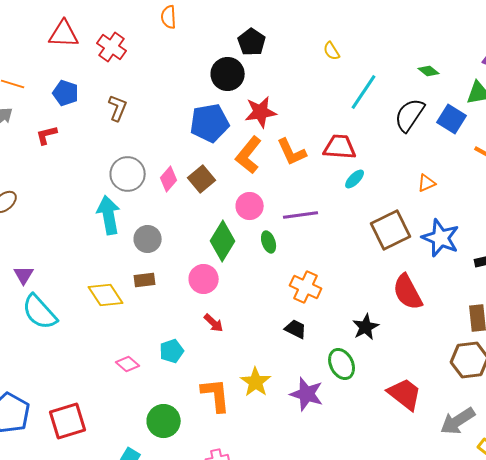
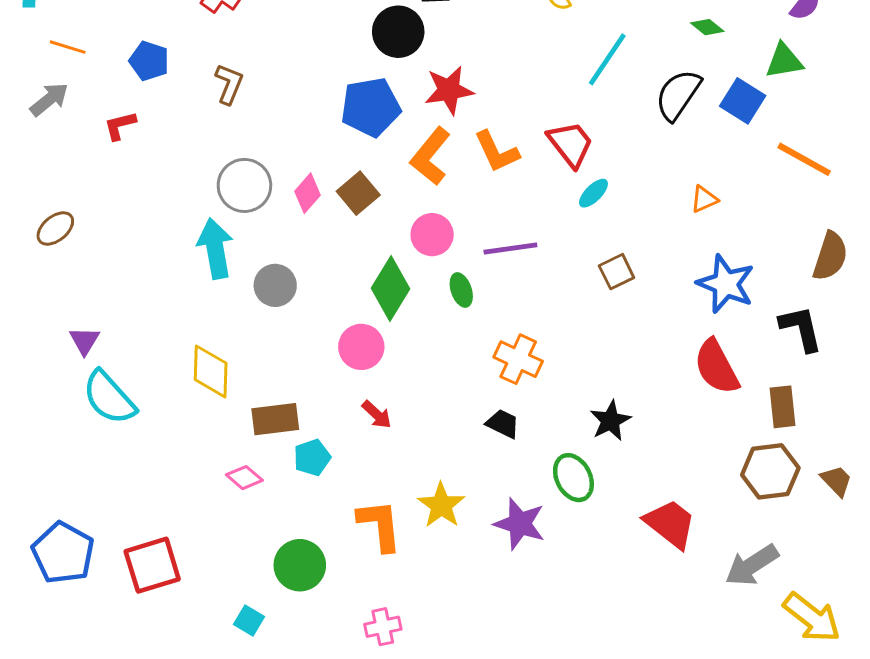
red trapezoid: (340, 147) -> (570, 144), turned 48
brown square: (391, 230) -> (617, 272), moved, size x0.6
brown rectangle: (145, 280) -> (275, 419), moved, size x1.4
red semicircle: (408, 292) -> (716, 367), moved
yellow diamond: (106, 295) -> (211, 371), turned 36

